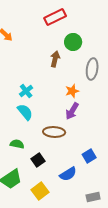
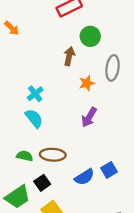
orange star: (72, 91) -> (87, 83), moved
brown ellipse: (54, 132) -> (53, 155), moved
black square: (38, 160) -> (42, 183), moved
blue semicircle: (68, 174) -> (84, 177), moved

